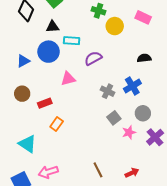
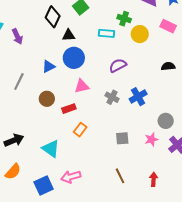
black triangle: (53, 27) -> (69, 35), moved
cyan rectangle: (72, 41) -> (107, 33), moved
pink triangle: (68, 79) -> (82, 86), moved
blue cross: (132, 86) -> (138, 97), moved
gray cross: (107, 91) -> (112, 97), moved
gray square: (114, 118) -> (122, 138), moved, turned 32
red arrow: (132, 173) -> (154, 179), turned -64

